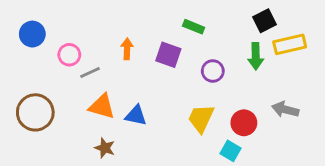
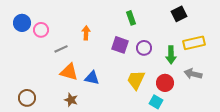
green rectangle: (194, 27) -> (131, 18), turned 48
yellow rectangle: (290, 44) -> (194, 43), moved
pink circle: (69, 55) -> (41, 30), moved
purple square: (168, 55) -> (120, 45), moved
green arrow: (256, 56) -> (171, 55), moved
brown circle: (35, 112) -> (27, 98), moved, size x0.7

